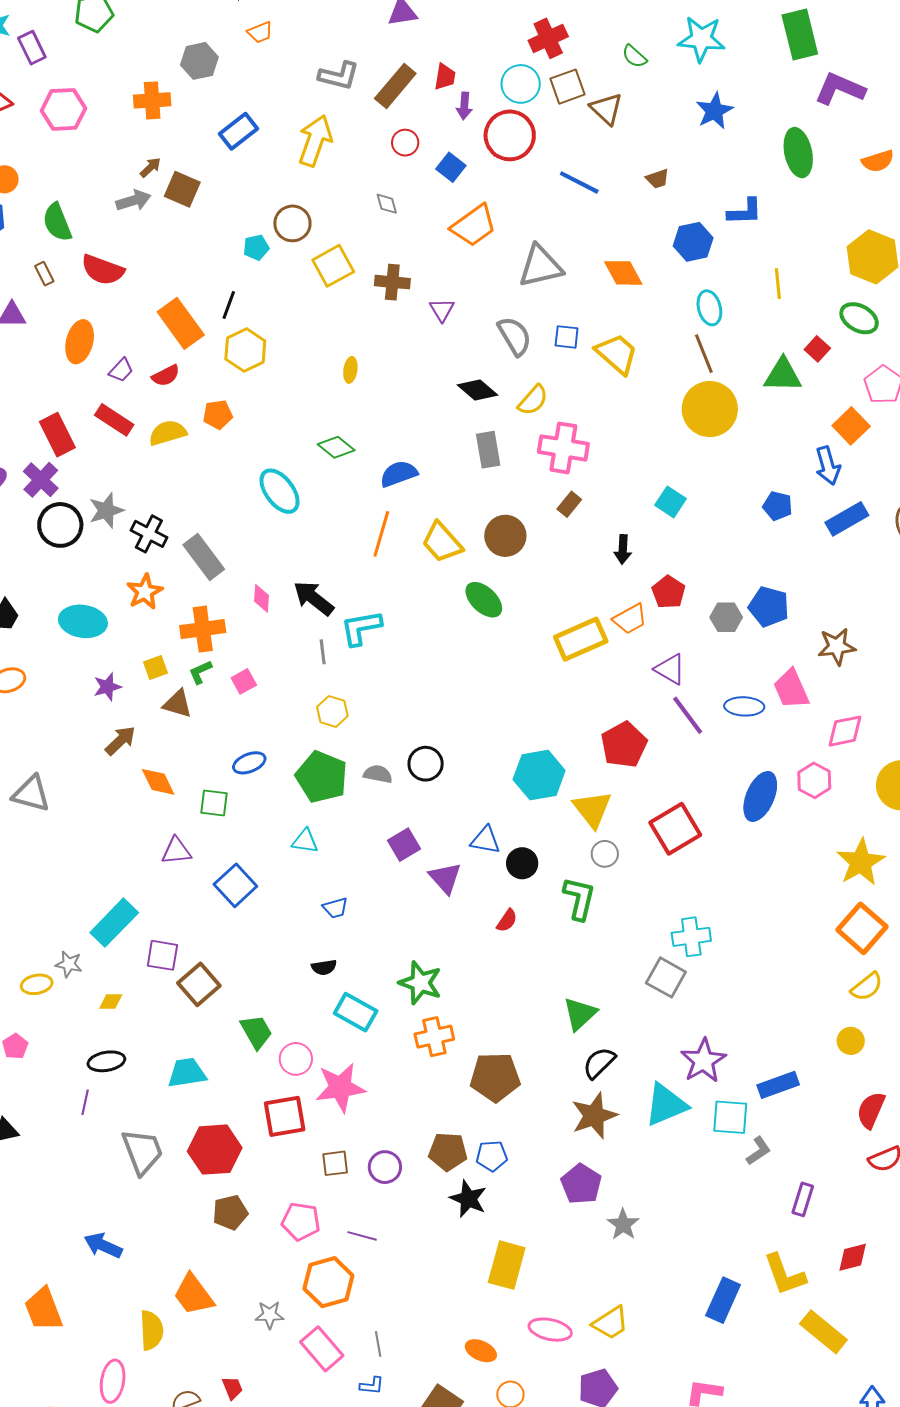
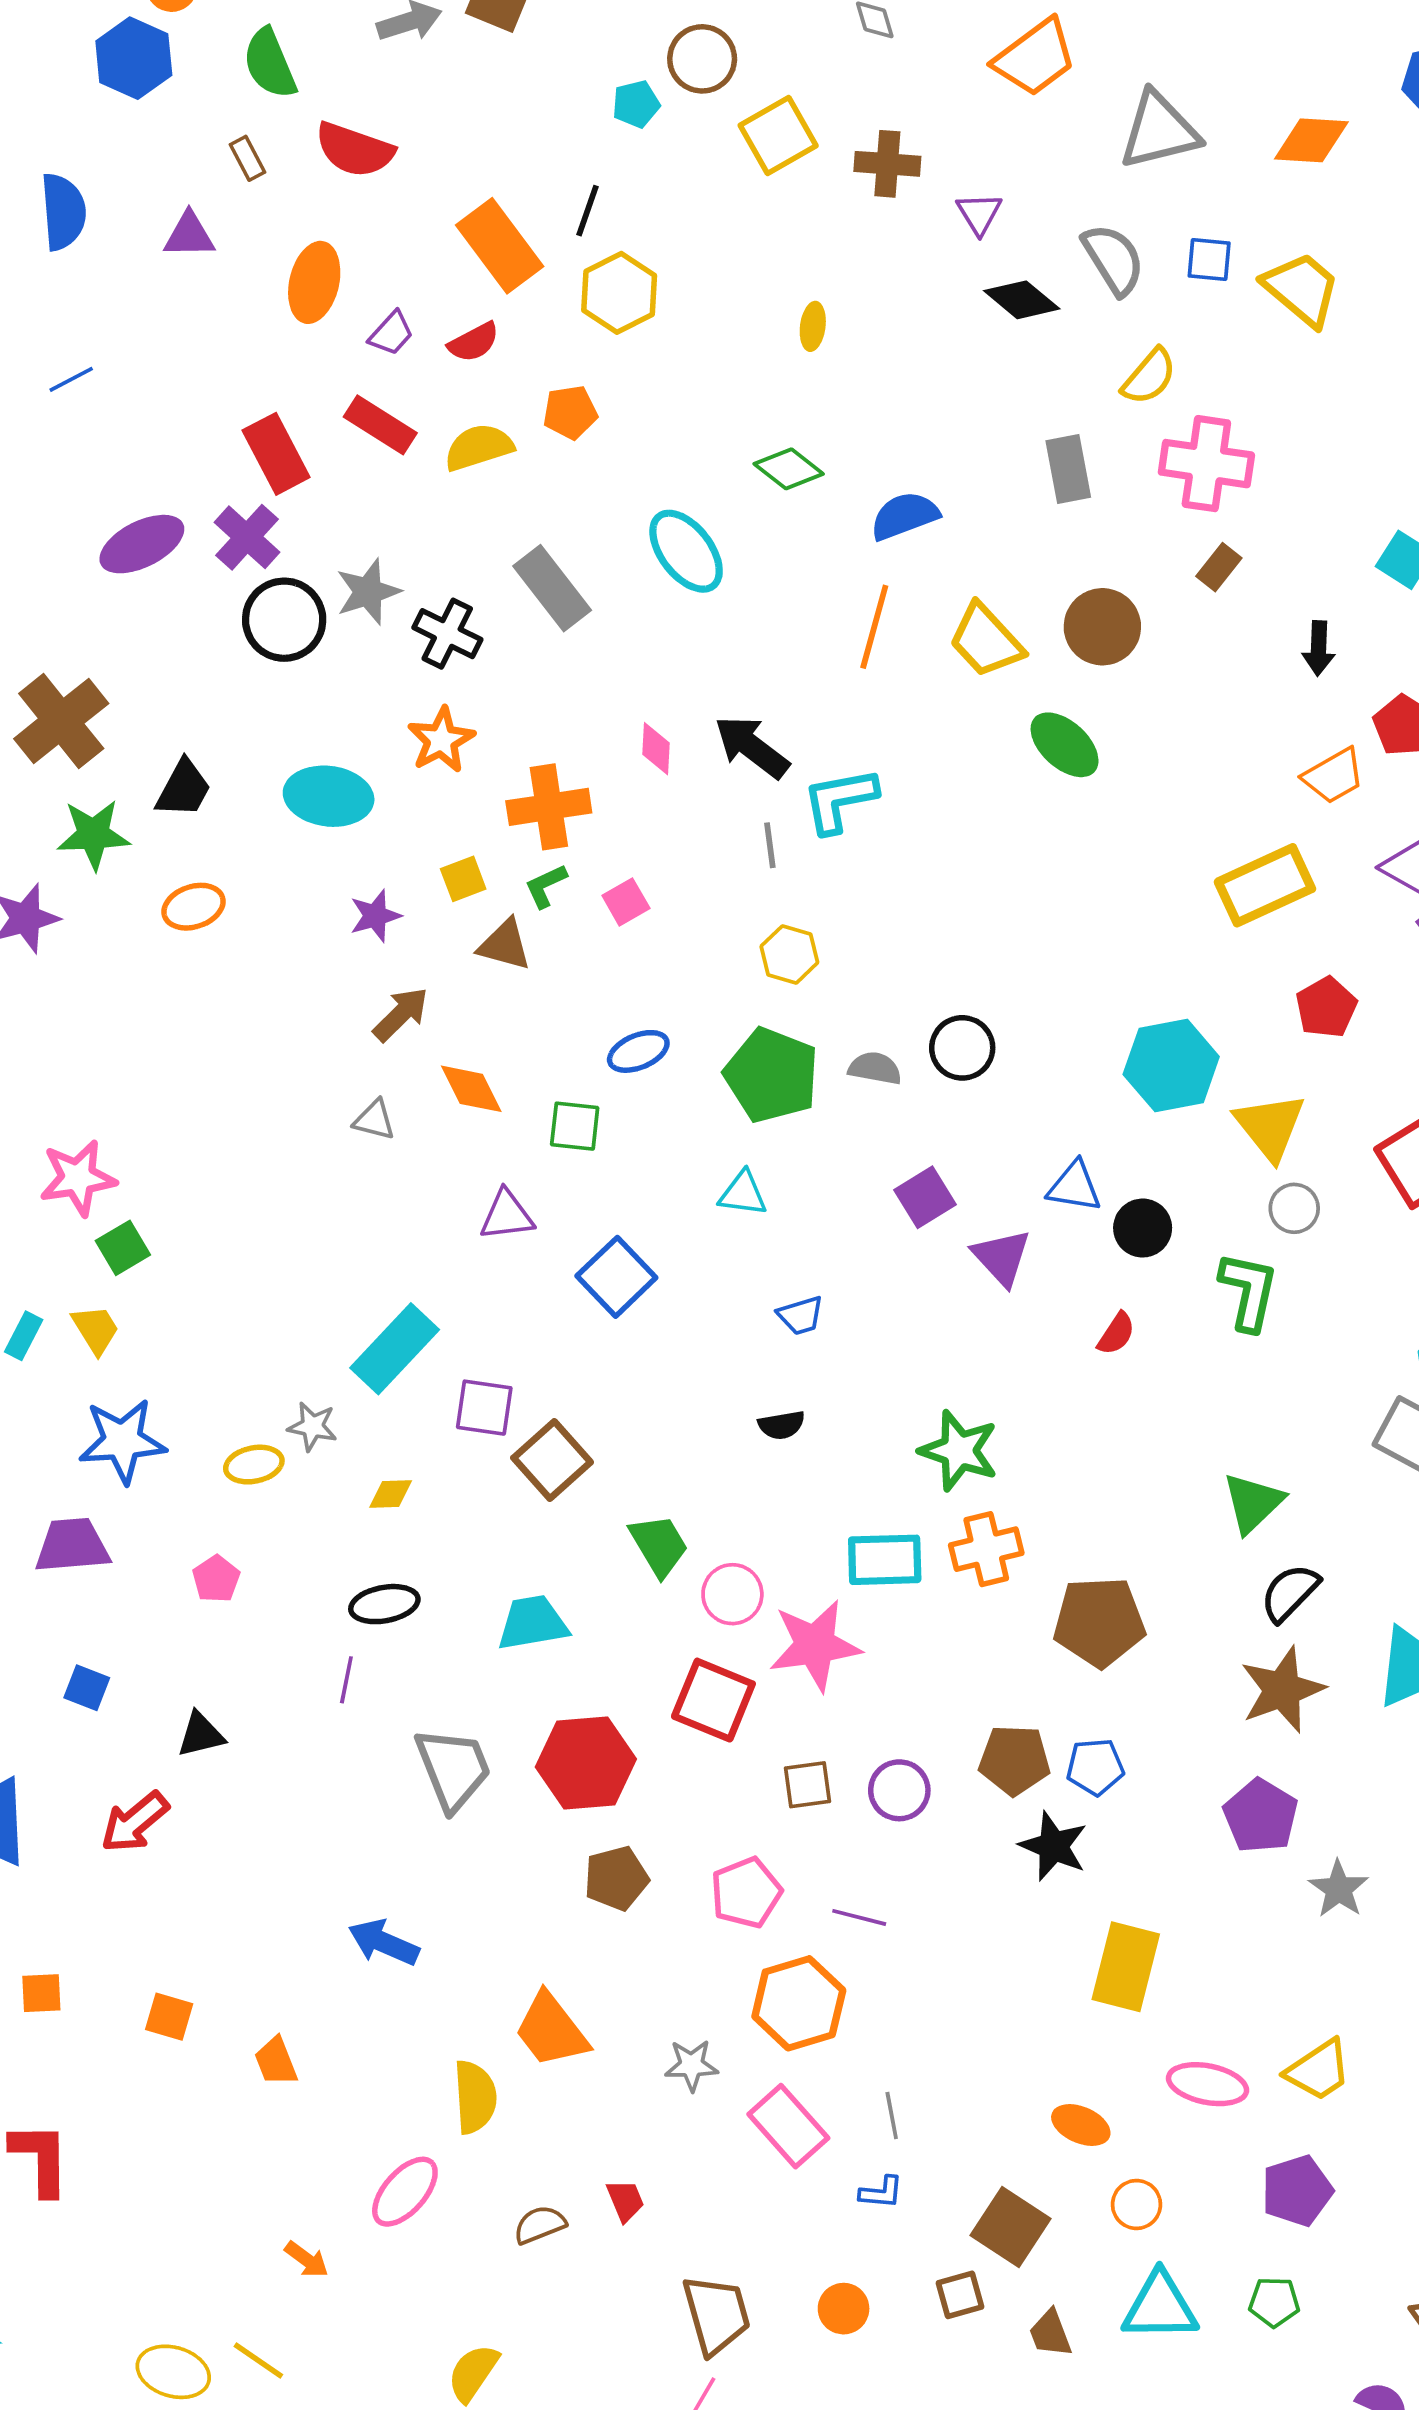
orange diamond: (623, 273) -> (1311, 140), turned -57
black diamond: (477, 390) -> (1022, 300), moved
gray rectangle: (204, 557) -> (552, 588), moved
yellow rectangle: (581, 639) -> (1265, 885), moved
red pentagon: (624, 745) -> (1326, 1007), size x0.7
gray triangle: (31, 794) -> (374, 1120), moved, size x0.6
cyan rectangle: (356, 1012) -> (885, 1560), moved, turned -30
red square: (285, 1116) -> (713, 1700), turned 33
pink pentagon: (301, 1221) -> (746, 1893), turned -30
orange trapezoid: (43, 1309) -> (276, 2061), size x0.6
pink ellipse: (113, 1381) -> (405, 2192), turned 33

